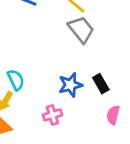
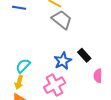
cyan semicircle: (16, 80) -> (23, 66), turned -98
pink cross: (52, 115) -> (55, 85), size x1.5

